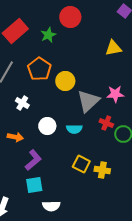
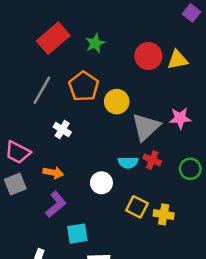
red circle: (70, 17) -> (148, 56), moved
red cross: (106, 123) -> (152, 160), moved
white circle: (47, 126) -> (101, 183), moved
purple L-shape: (33, 160) -> (56, 204), moved

